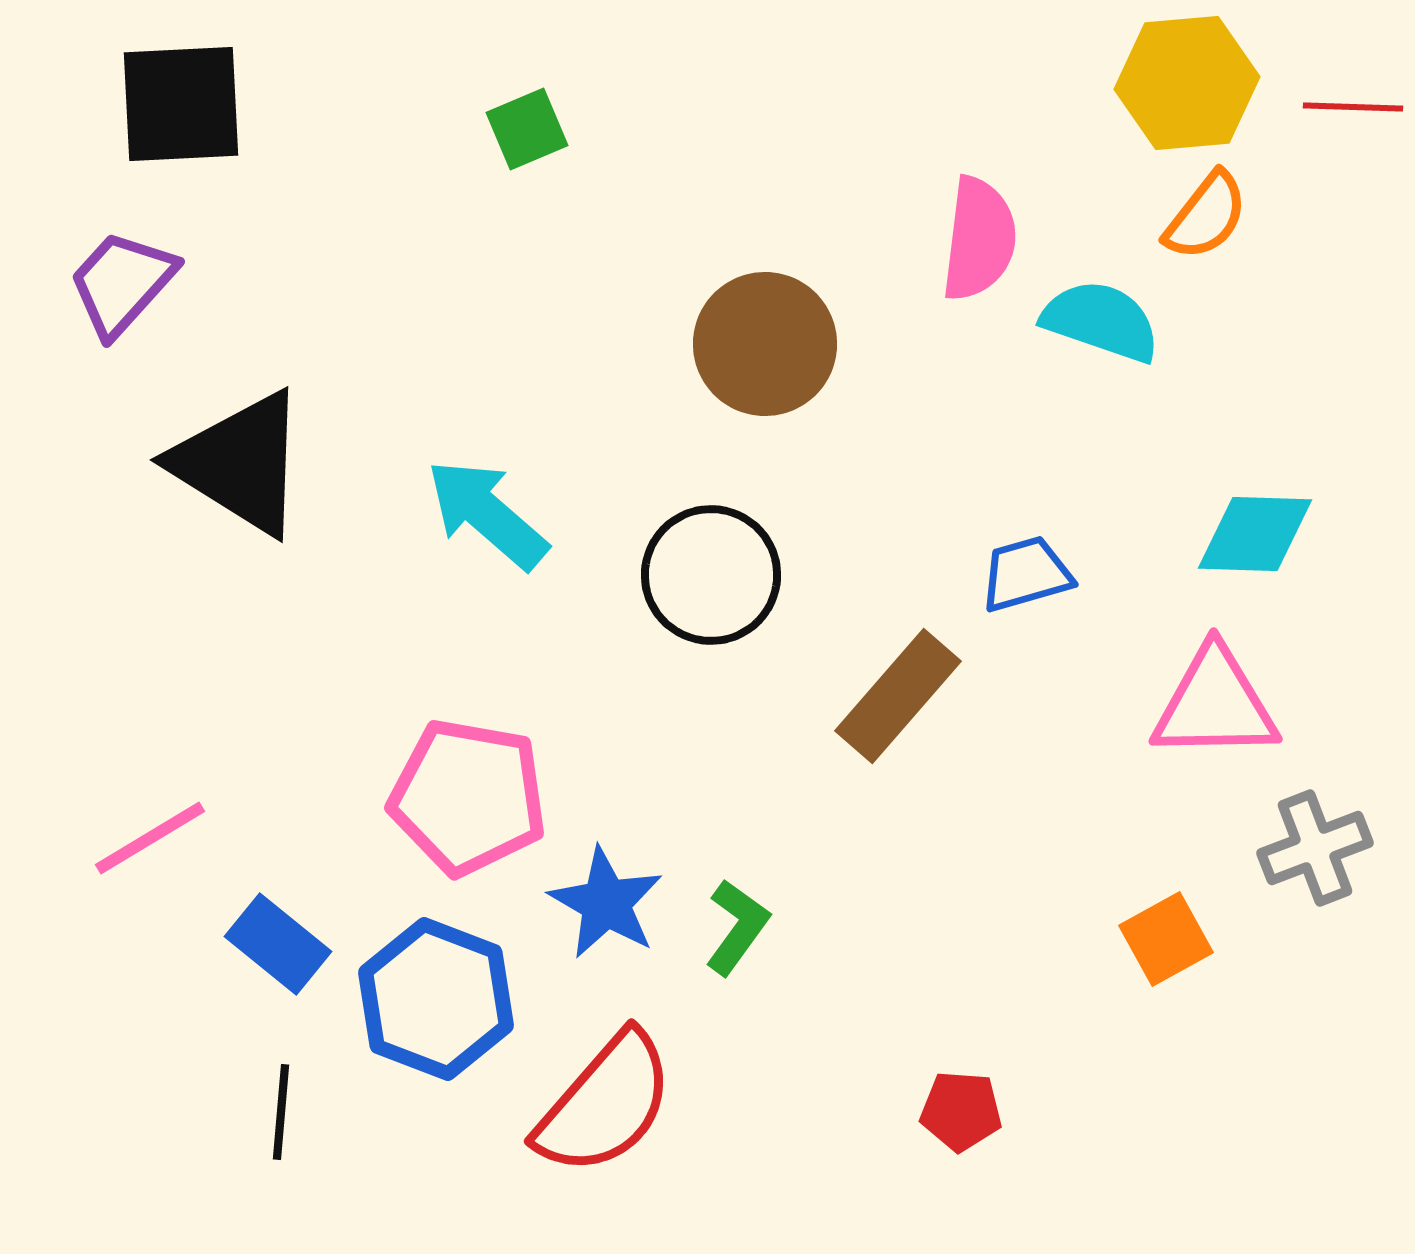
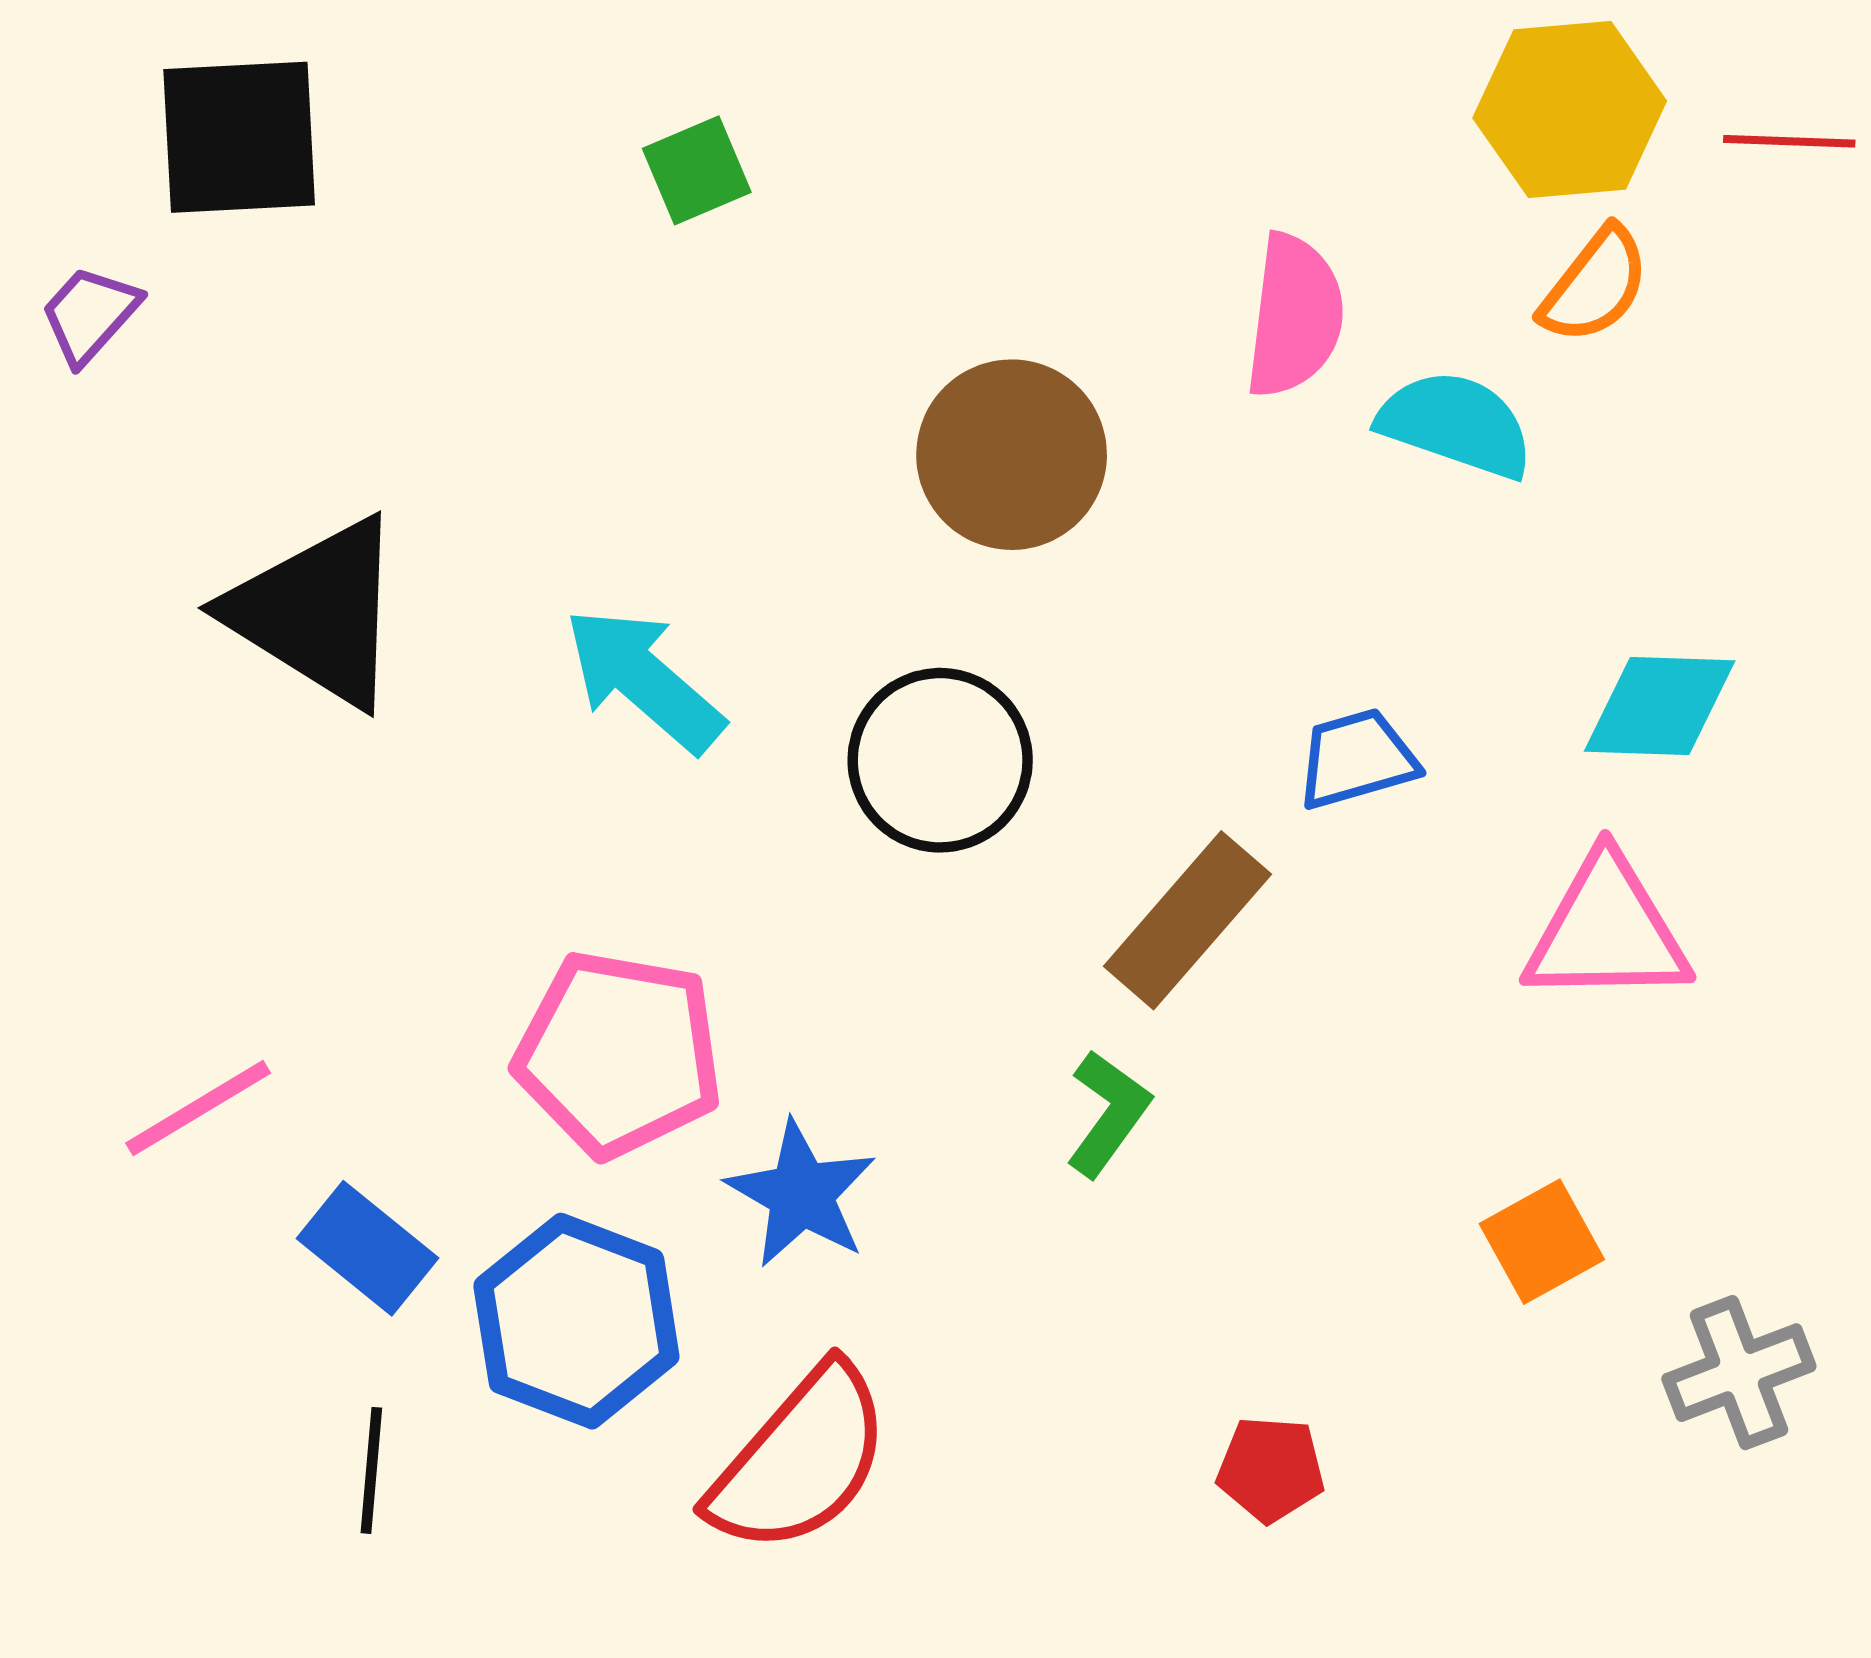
purple trapezoid: (122, 283) -> (90, 315), moved, size x0.7
gray cross: (1315, 848) -> (1739, 1373), moved
green L-shape: (737, 927) -> (1108, 1113), moved

